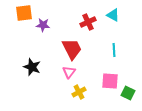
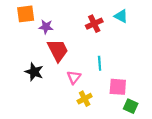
red trapezoid: (72, 49) -> (58, 50), moved
cyan line: (114, 50) -> (100, 63), moved
green square: (128, 93) -> (131, 106), moved

